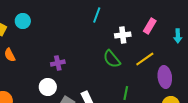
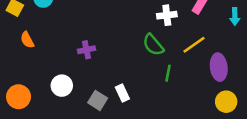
white circle: (48, 87) -> (62, 86), moved
green line: (126, 93) -> (168, 73), moved

